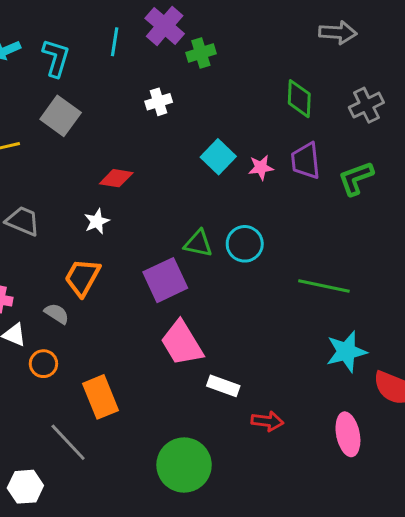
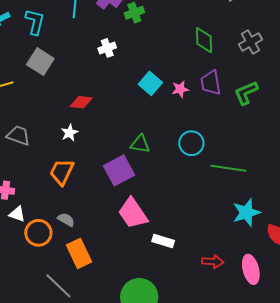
cyan circle: (245, 244) -> (191, 143), moved
gray semicircle: (57, 314) -> (66, 220), moved
orange circle: (43, 364) -> (38, 233), size x1.4
red arrow: (267, 421) -> (213, 262), moved

